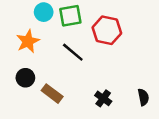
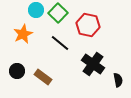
green square: (70, 16) -> (58, 13), turned -36
black circle: (25, 78) -> (17, 71), moved
black cross: (103, 98) -> (93, 64), moved, size x1.6

